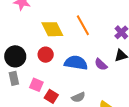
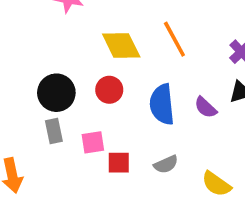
blue semicircle: (76, 63) -> (162, 104), turned -105
pink square: (36, 85) -> (93, 142), turned -32
red square: (51, 96) -> (119, 163), turned -32

